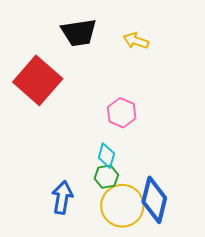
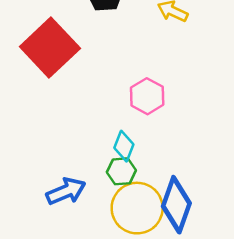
blue arrow: (62, 198) -> (66, 191), turned 52

